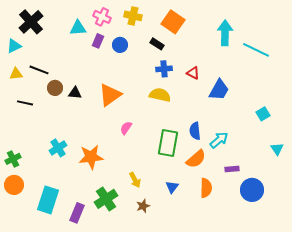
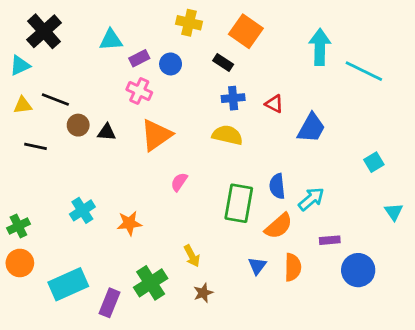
pink cross: (102, 17) -> (139, 91), moved
purple rectangle: (98, 41) -> (139, 58), turned 40
orange star: (91, 157) -> (129, 223), size x0.7
blue triangle: (172, 187) -> (257, 266), moved
cyan rectangle: (48, 200) -> (68, 284), turned 48

